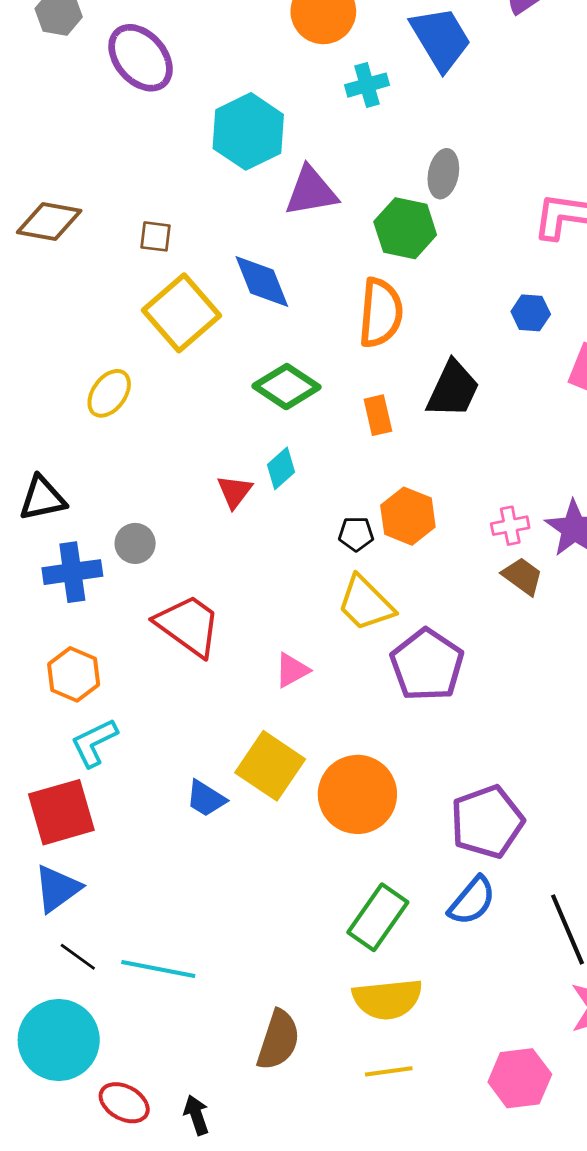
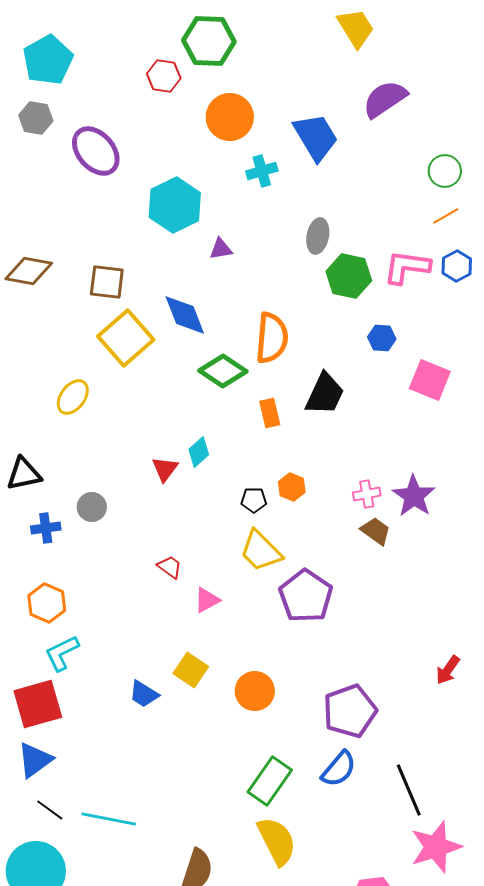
purple triangle: (311, 191) -> (221, 249), size x0.6
green hexagon: (405, 228) -> (349, 276), moved
brown square: (156, 236) -> (107, 282), size x1.5
green diamond: (286, 387) -> (223, 371), moved
orange hexagon: (408, 516) -> (292, 487), size x0.7
blue cross: (72, 572) -> (46, 528), size x0.7
red trapezoid: (188, 625) -> (170, 567), moved, size x0.5
yellow square: (270, 766) -> (191, 670), size x0.7
orange circle: (357, 794) -> (255, 691), size x0.7
yellow semicircle: (387, 999) -> (277, 841), turned -111

